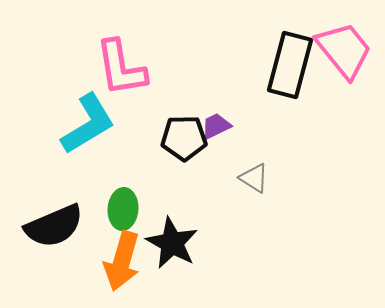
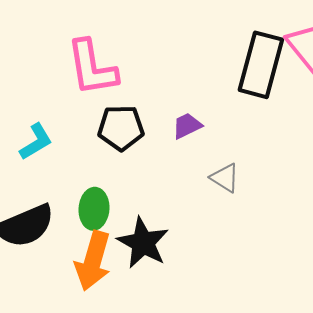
cyan L-shape: (88, 124) -> (36, 142), moved, size x0.6
black pentagon: (184, 138) -> (121, 128), moved

